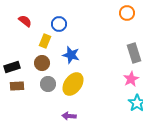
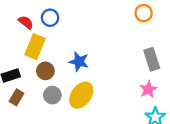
blue circle: (59, 24) -> (50, 18), moved
yellow rectangle: (45, 41) -> (35, 47), moved, size x1.5
brown rectangle: (17, 86) -> (17, 97), turned -56

